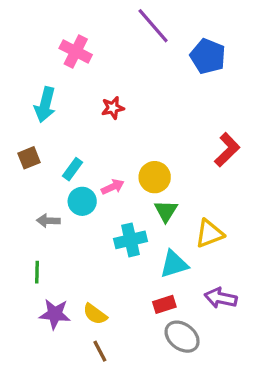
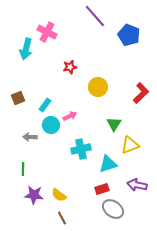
cyan arrow: (45, 105) -> (26, 49), moved
yellow circle: (155, 177) -> (98, 87), moved
green triangle: (166, 211) -> (114, 124), moved

